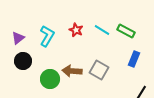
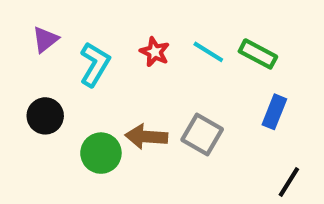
purple triangle: (18, 38) -> (45, 40), moved

